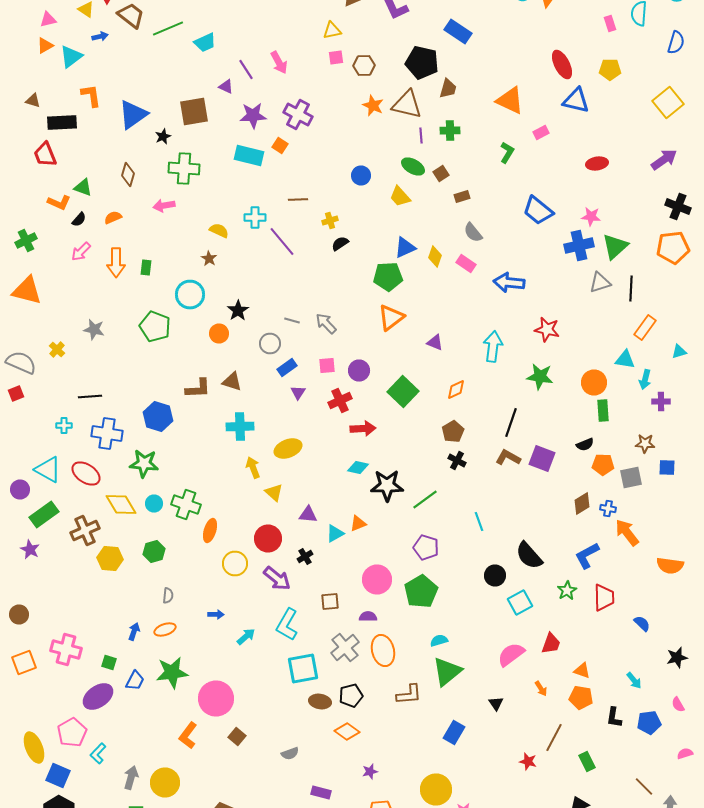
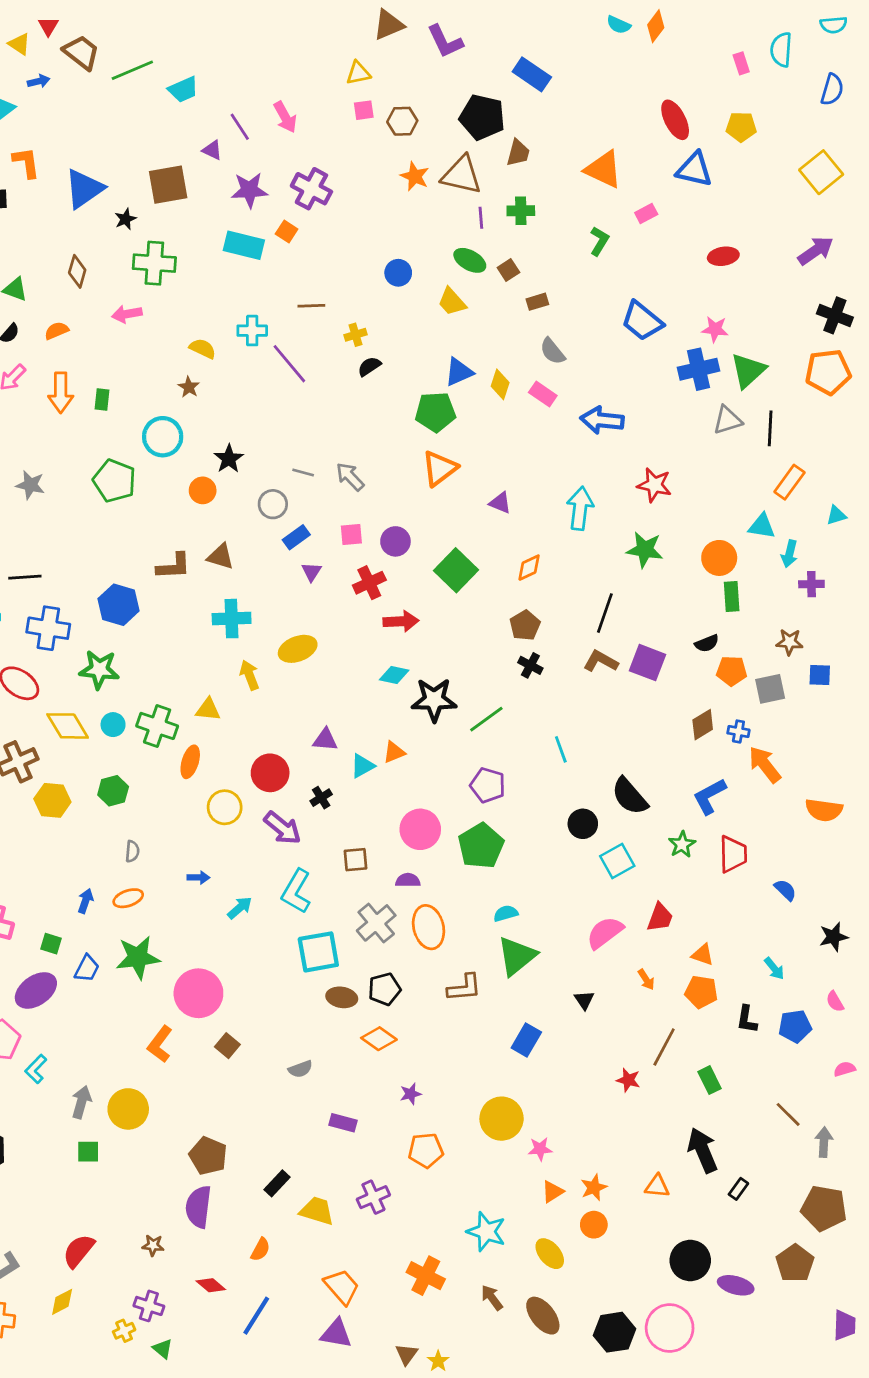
yellow triangle: (274, 492) -> (208, 709), moved, turned -36

